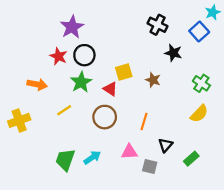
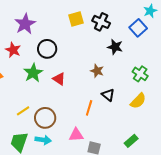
black circle: (84, 55) -> (47, 49), moved
yellow square: (124, 72) -> (76, 19), moved
yellow line: (64, 110) -> (23, 111), moved
brown circle: (105, 117) -> (45, 118), moved
black triangle: (165, 145) -> (108, 95), moved, turned -32
cyan arrow: (92, 158) -> (43, 140), turned 42

